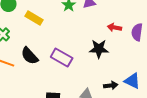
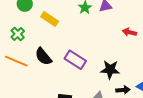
black star: (99, 49) -> (110, 70), moved

